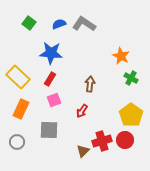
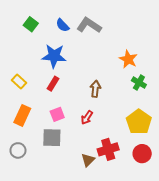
blue semicircle: (59, 24) -> (63, 25), turned -112
yellow rectangle: (18, 77) -> (19, 81), size x0.6
pink square: (54, 100) -> (57, 114), moved
red circle: (125, 140) -> (142, 154), moved

